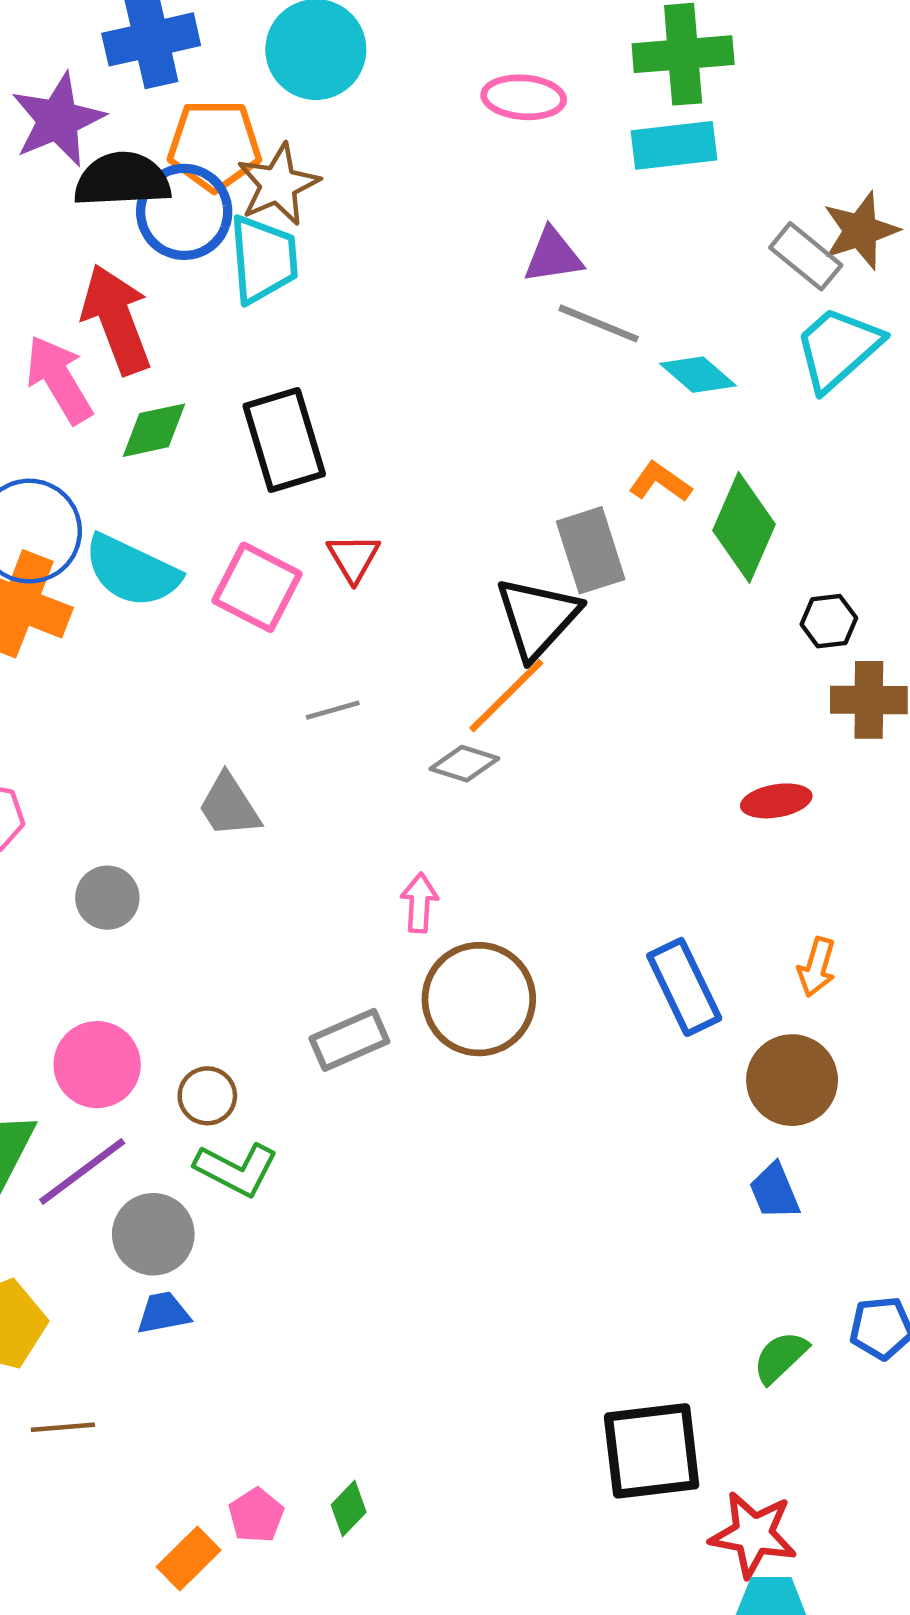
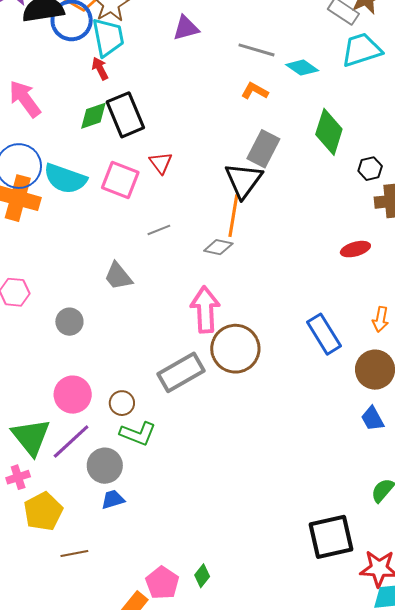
purple triangle: (553, 256) -> (186, 28), moved
red arrow: (116, 319) -> (100, 69), moved, size x0.5
cyan trapezoid: (838, 348) -> (362, 50), turned 30
green diamond: (154, 430) -> (93, 116), moved
orange L-shape: (660, 482) -> (255, 91), moved
gray rectangle: (591, 550) -> (263, 149), turned 51
orange line: (506, 696) -> (233, 216), turned -30
pink arrow: (419, 903) -> (205, 310), size x1.8
gray rectangle: (349, 1040) -> (181, 372), size x1.4
pink pentagon: (256, 1515) -> (162, 583), size x1.4

